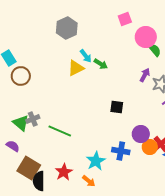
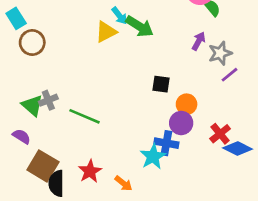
green arrow: (101, 64) -> (140, 26), size x1.5
purple circle: (141, 134) -> (181, 123), moved
orange circle: (150, 147) -> (187, 104), moved
cyan star: (96, 161) -> (153, 157), moved

